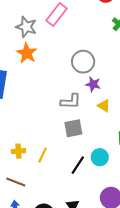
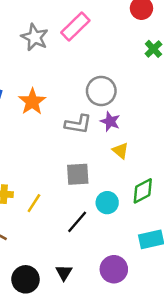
orange star: (27, 53) -> (32, 102), moved
gray L-shape: (71, 101) -> (78, 124), moved
cyan circle: (100, 157) -> (107, 203), moved

